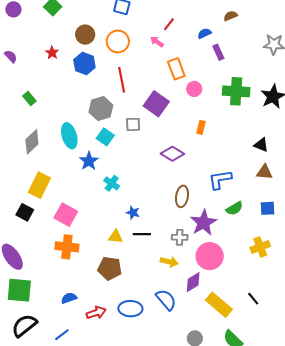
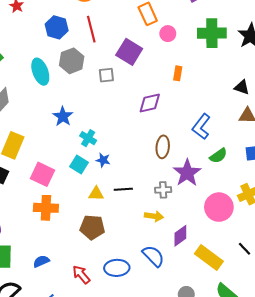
blue hexagon: (84, 64) -> (57, 27), moved
cyan ellipse: (69, 136) -> (40, 72), moved
cyan square: (105, 137) -> (79, 165), moved
purple diamond: (172, 154) -> (150, 103), turned -40
blue L-shape: (220, 180) -> (201, 127), turned -40
blue star: (133, 213) -> (103, 160), moved
pink circle: (210, 256) -> (219, 207), moved
blue semicircle: (69, 298) -> (41, 261), moved
red arrow: (96, 313) -> (81, 275), turned -108

